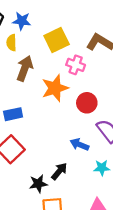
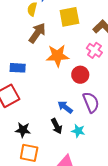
pink cross: (76, 65) -> (94, 50), moved
black arrow: (59, 171) -> (57, 126), moved, turned 98

